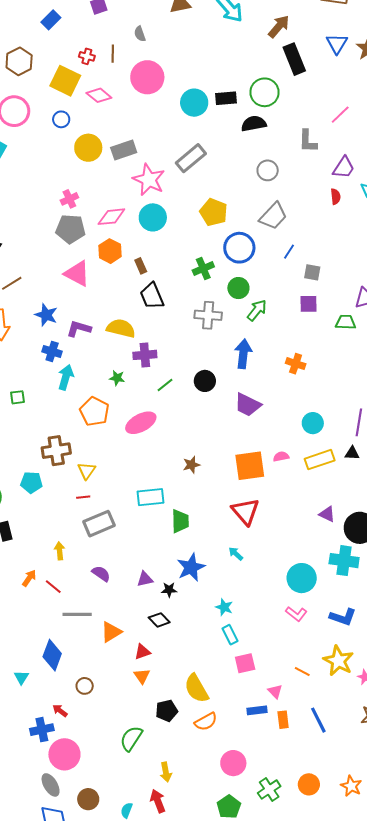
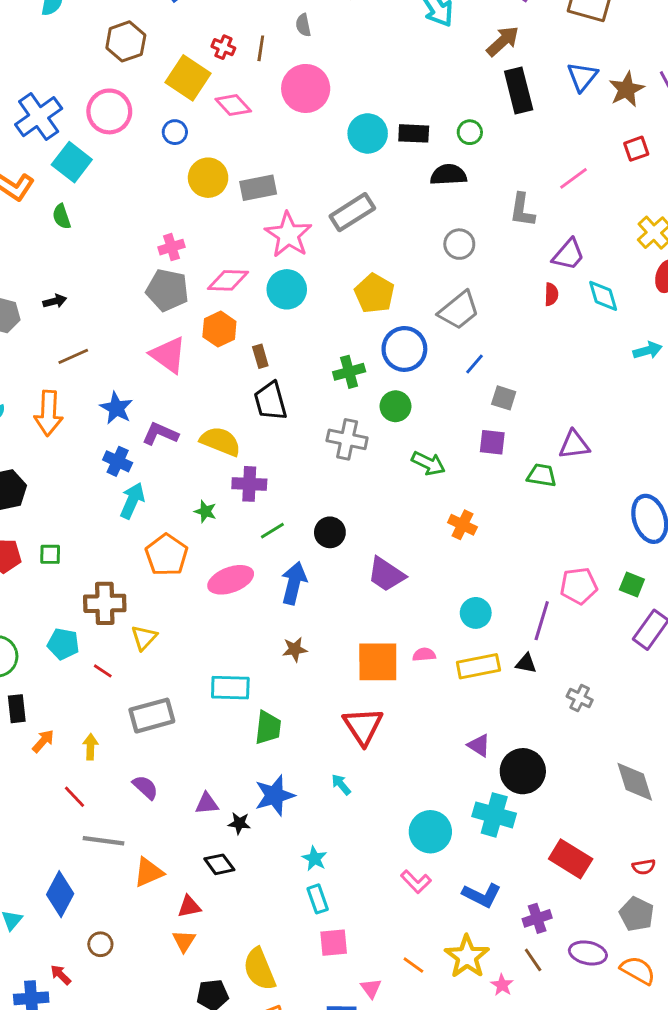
green circle: (265, 92) -> (470, 132), size x0.6
green arrow: (257, 310) -> (428, 463), moved, turned 70
blue arrow: (243, 354) -> (294, 583), moved
green square: (18, 397) -> (50, 554), moved
red line: (83, 497) -> (103, 671), moved, turned 32
orange arrow: (29, 578) -> (43, 741), moved

